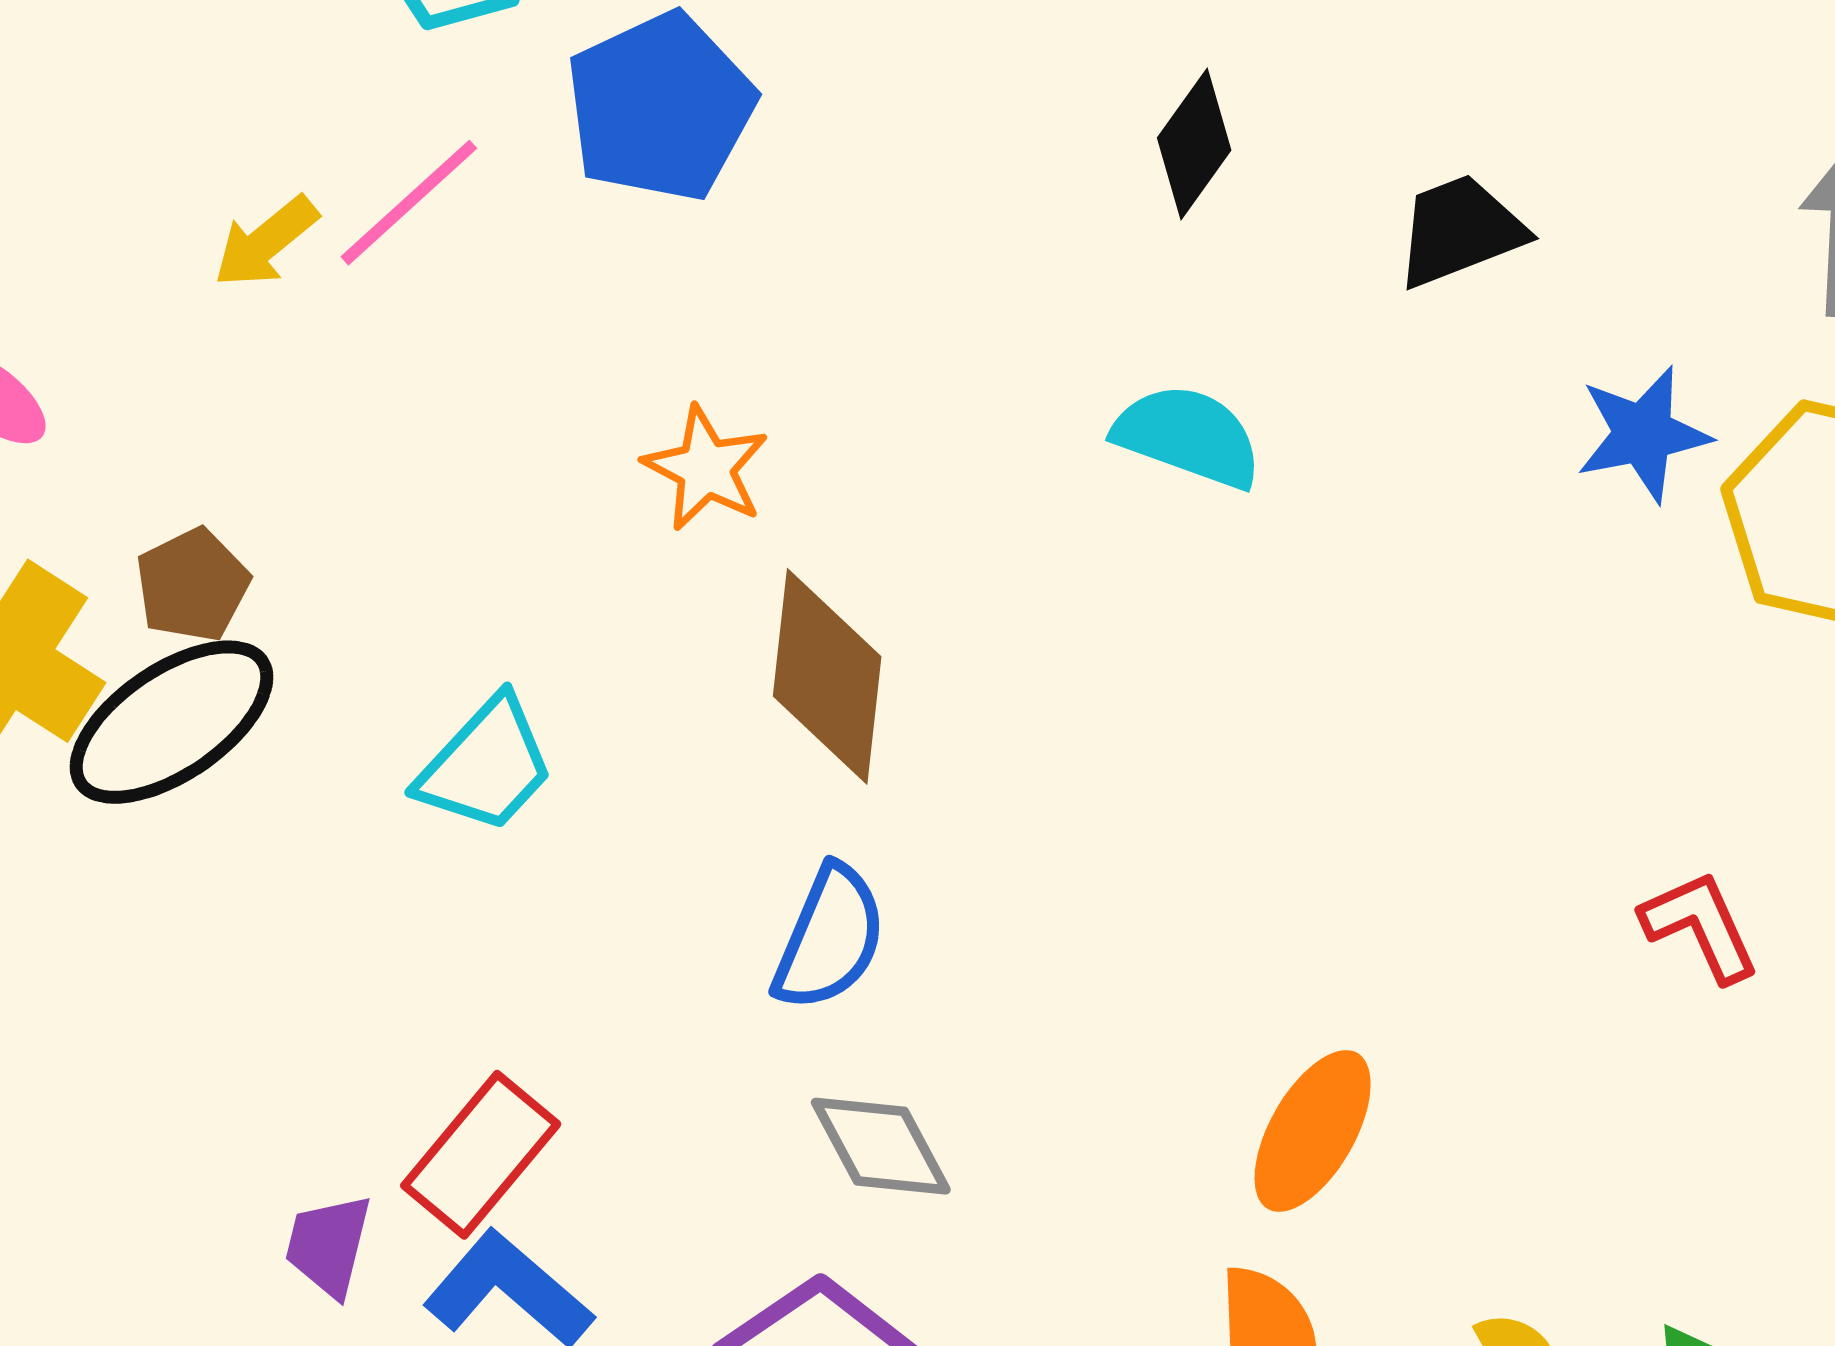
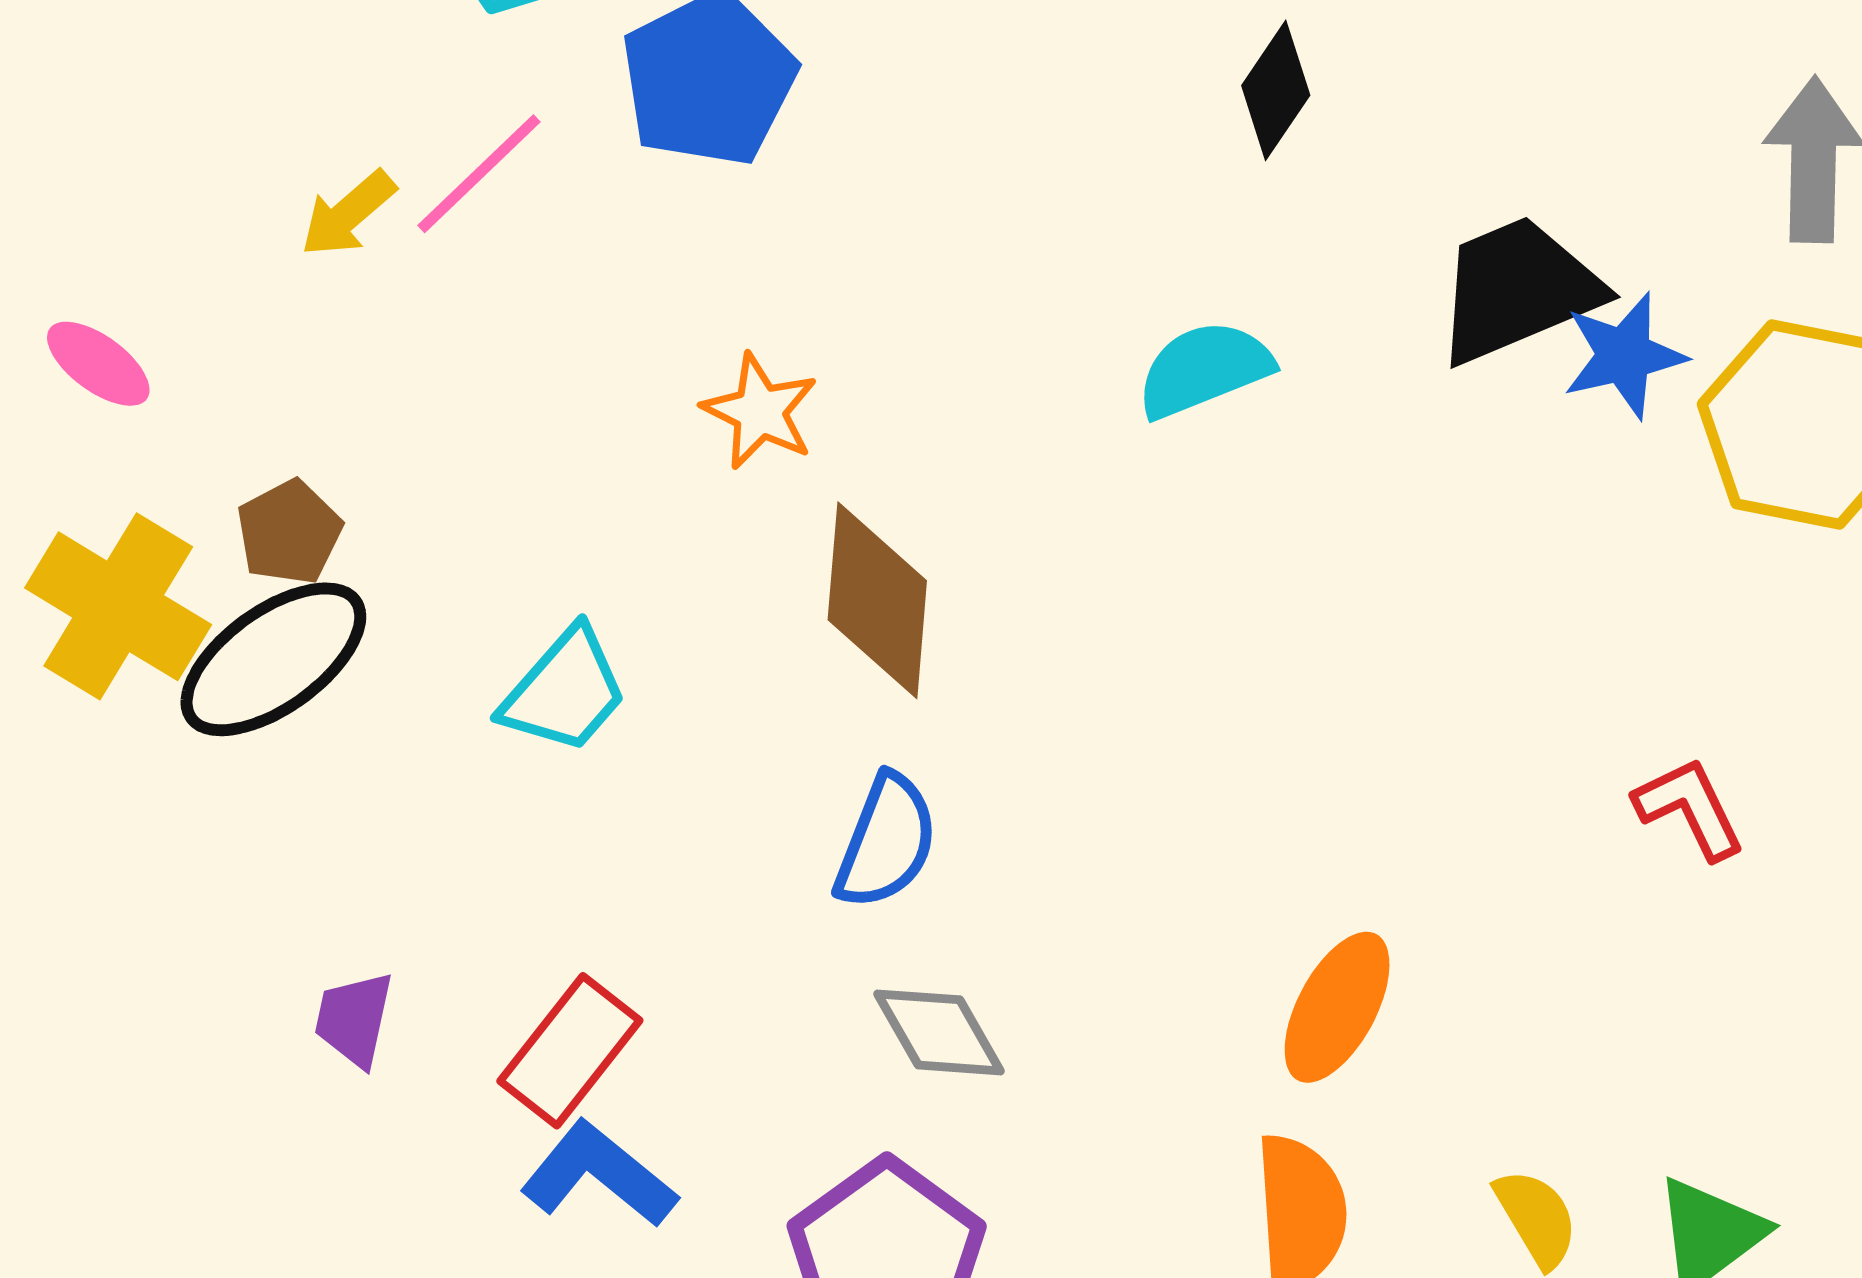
black diamond: (1194, 144) -> (1276, 90), moved
black trapezoid: (1460, 231) -> (1518, 290), moved, size x1.4
cyan semicircle: (1188, 436) -> (1204, 369), turned -40
purple trapezoid: (328, 1245) -> (354, 1019), moved

